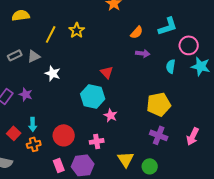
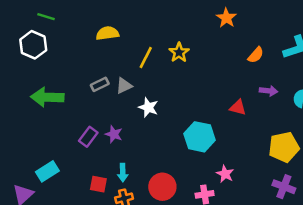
purple arrow: (143, 53) -> (269, 91), moved
red triangle: (107, 72) -> (238, 107), moved, turned -32
pink star: (111, 115) -> (225, 174), moved
red square: (14, 133) -> (98, 184), turned -32

